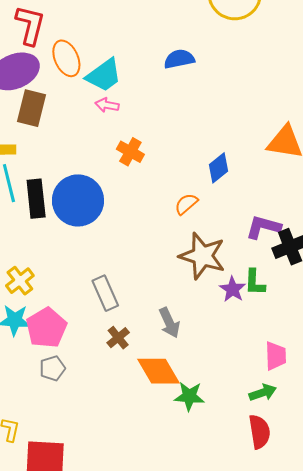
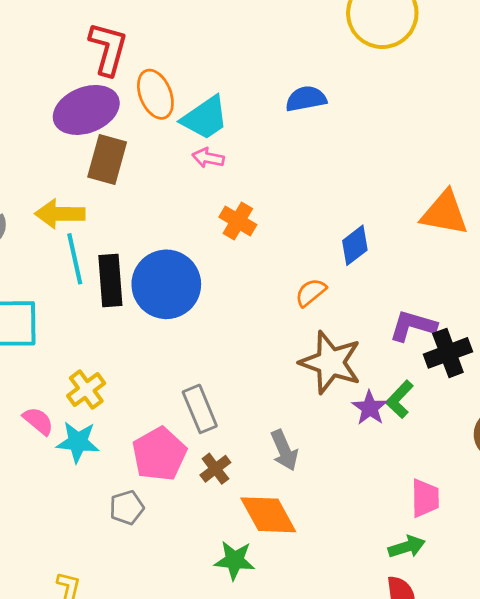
green L-shape: (255, 282) -> (400, 399), turned 40
pink pentagon: (46, 328) -> (159, 454), moved
green star: (189, 396) -> (235, 560), moved

